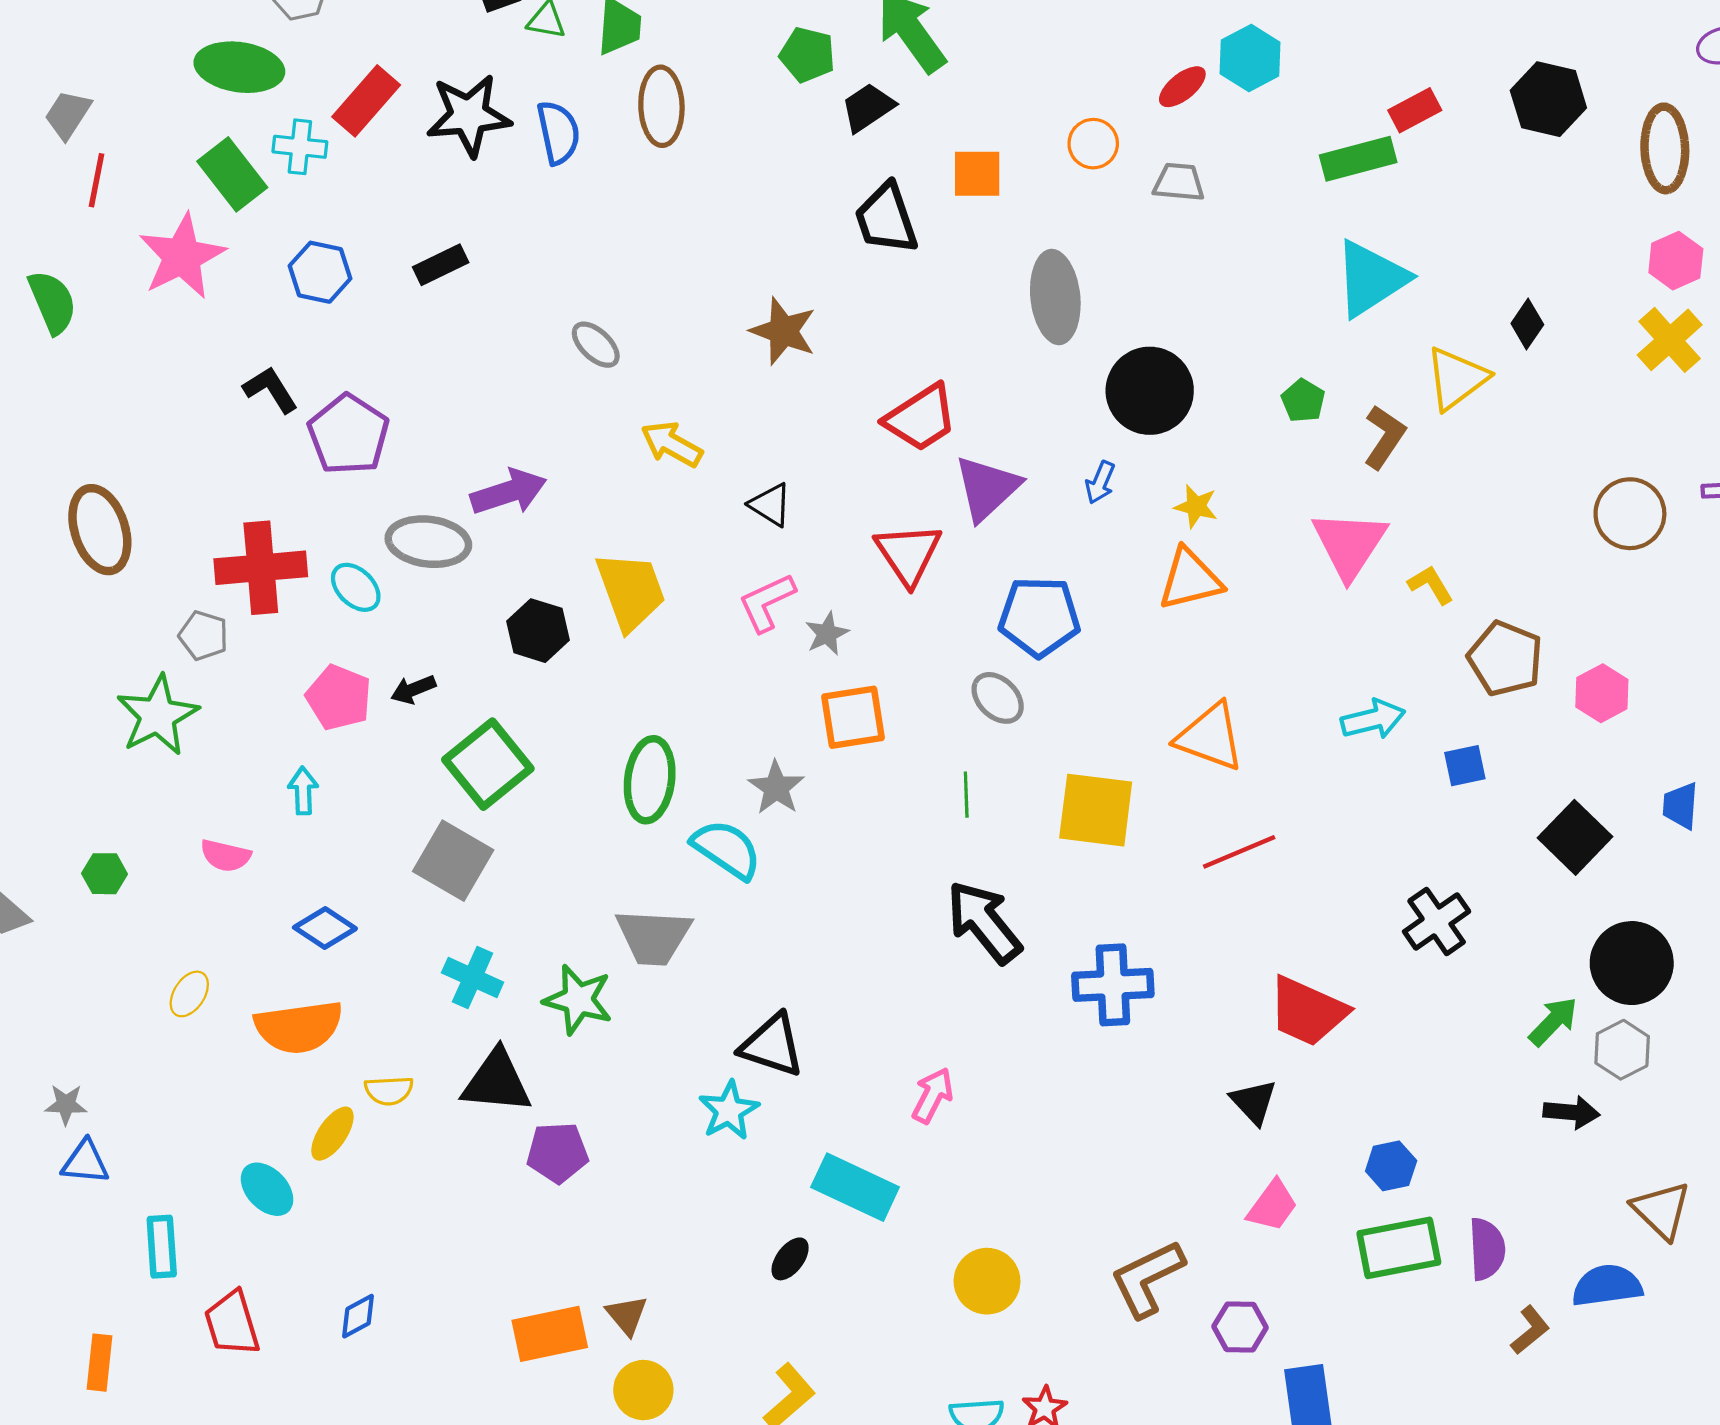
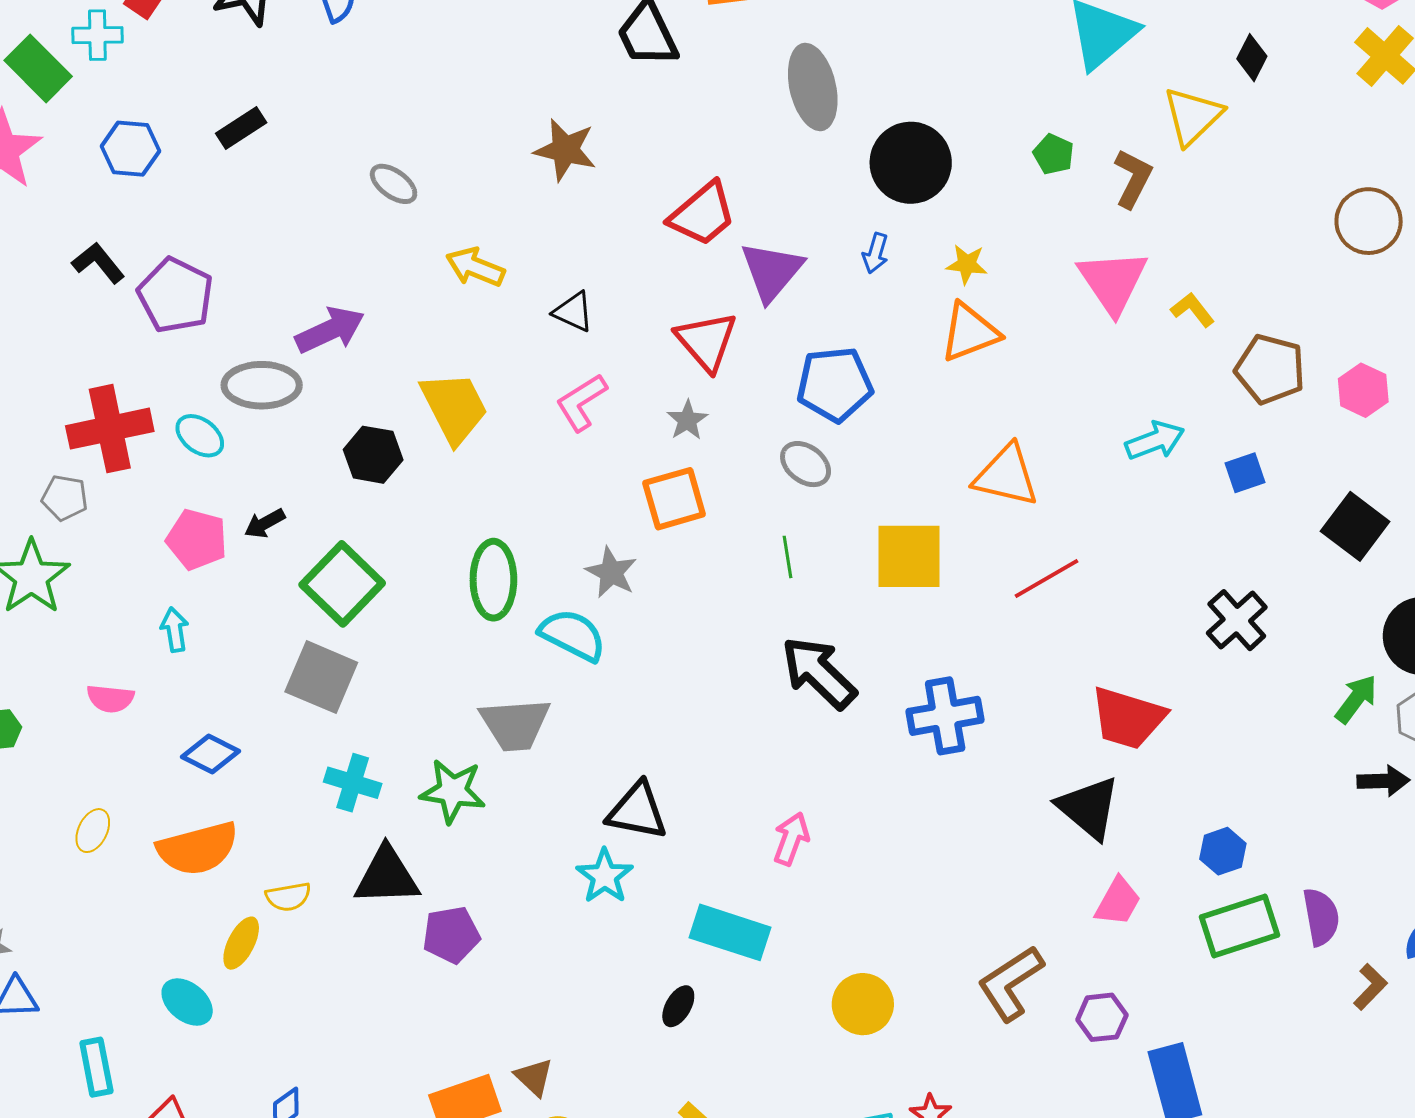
gray star: (827, 634) -> (687, 420), moved
black triangle: (1254, 1102) -> (1089, 808), size x1.5

